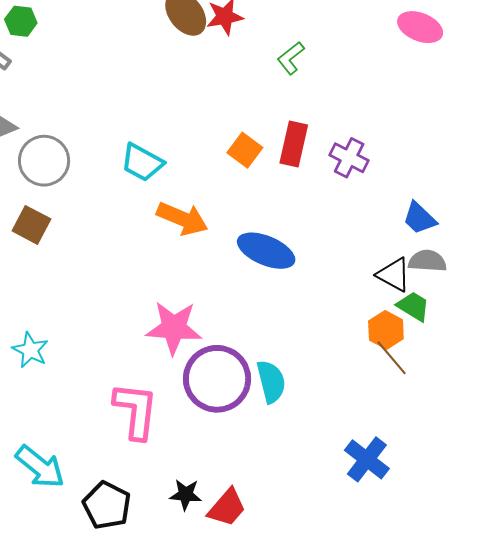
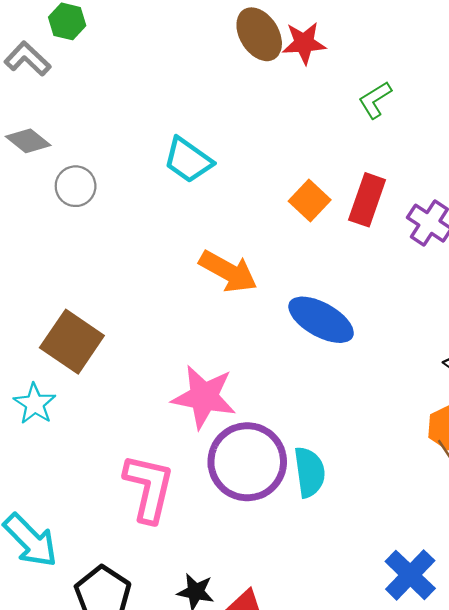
gray circle: (44, 161) -> (76, 186), size x0.7
cyan trapezoid: (142, 162) -> (188, 160), moved
brown square: (31, 225) -> (72, 342), moved, size x1.4

